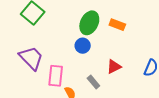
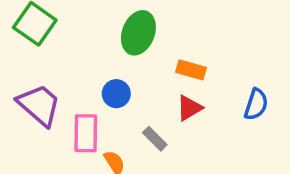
orange rectangle: (117, 25) -> (191, 70), moved
blue circle: (83, 46) -> (116, 94), moved

